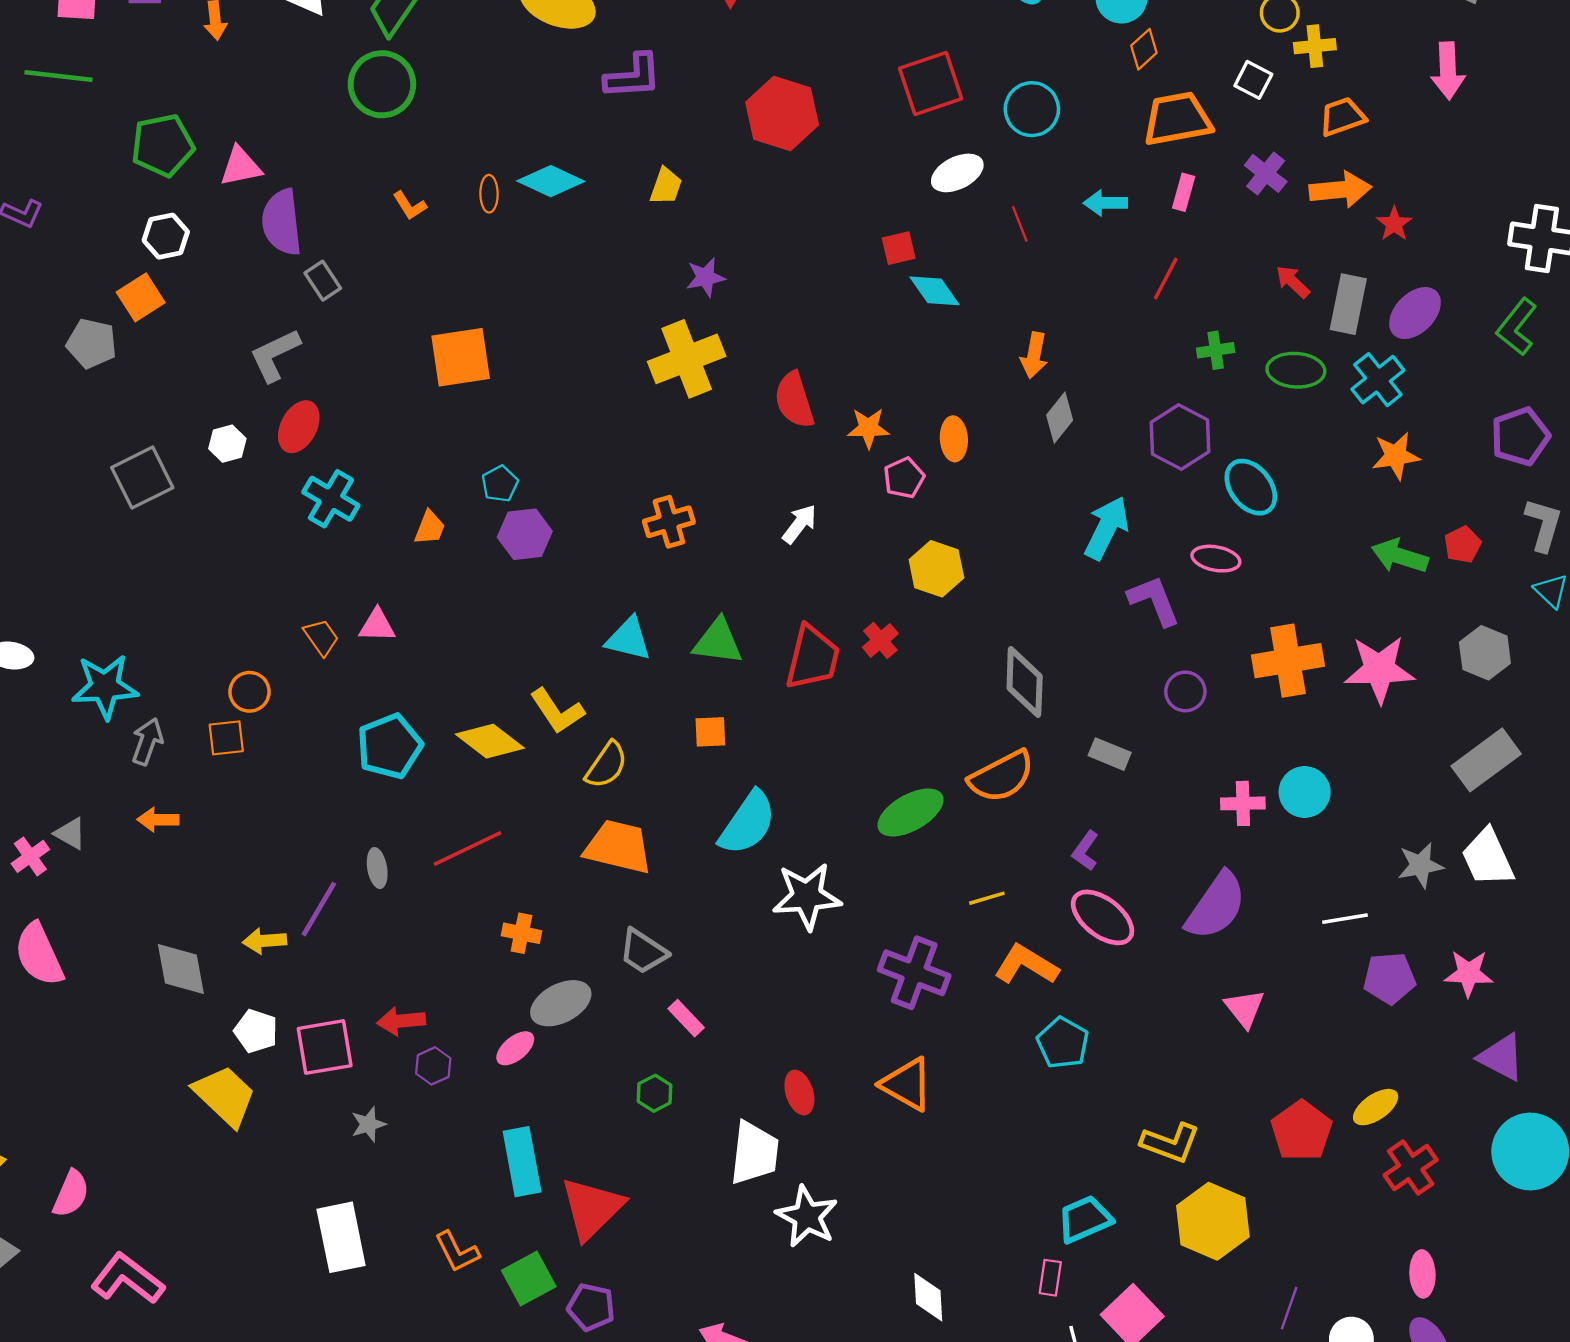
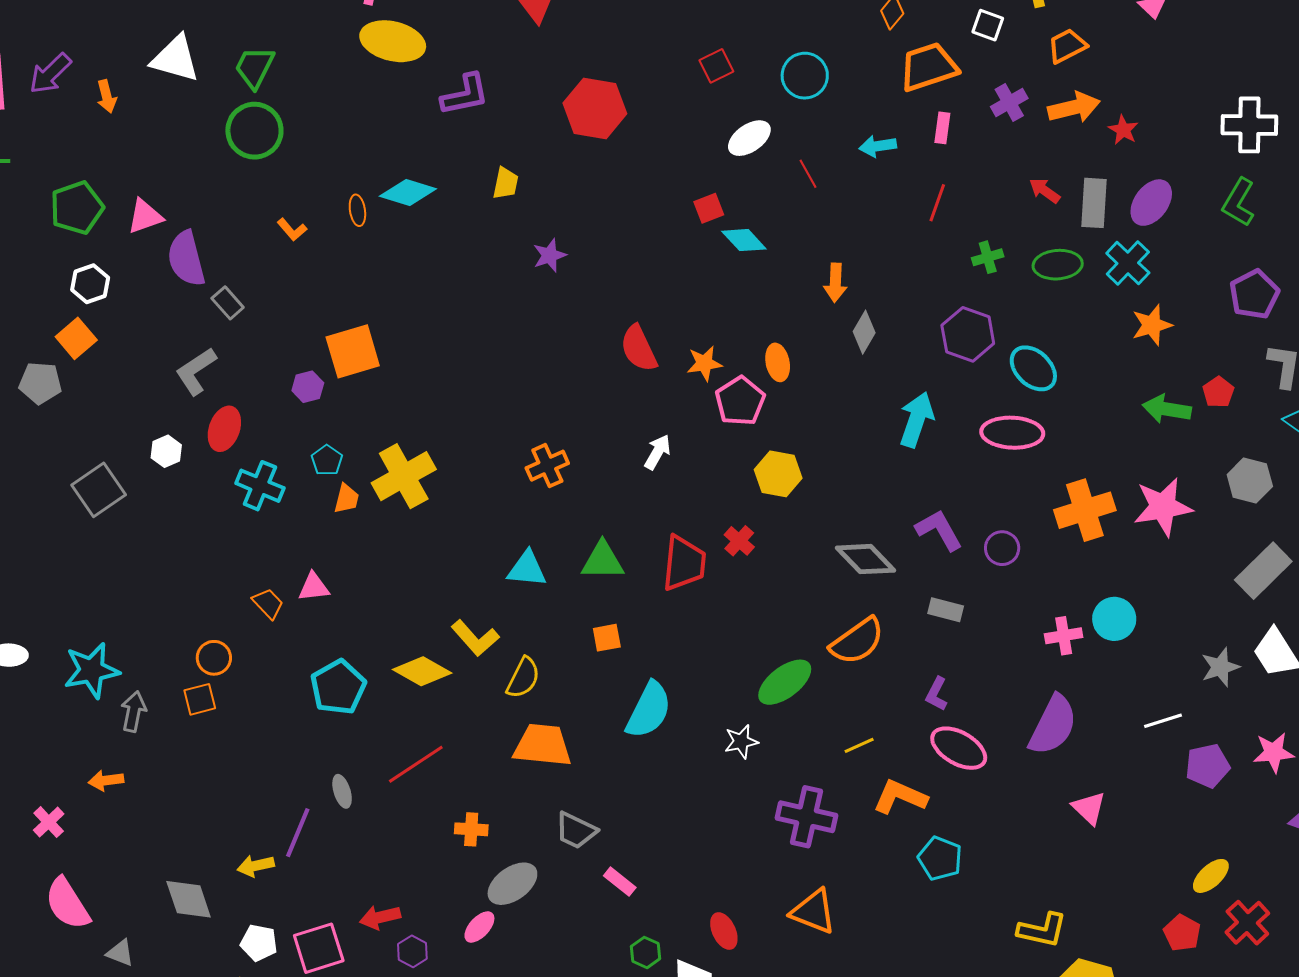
red square: (931, 83) -> (716, 66), size x0.6
purple cross: (1266, 173) -> (1009, 102), turned 30
yellow cross: (687, 359) -> (404, 476), moved
pink pentagon: (904, 478) -> (740, 401), size x1.4
cyan pentagon: (500, 484) -> (327, 460), moved
purple hexagon: (525, 534) -> (308, 387), moved, size x0.7
pink ellipse: (1216, 559) -> (1012, 433), size x1.5
purple L-shape: (1154, 601) -> (939, 530), moved
gray diamond: (1025, 682) -> (866, 559), turned -38
orange arrow: (158, 820) -> (106, 780), moved
gray triangle: (70, 833) -> (120, 953), moved
white star: (807, 896) -> (741, 742), moved, size x0.6
green hexagon: (655, 1093) -> (646, 952), moved
red pentagon: (1302, 1131) -> (1182, 933), moved, size x0.7

